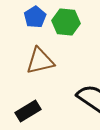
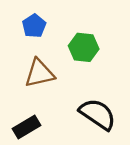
green hexagon: (66, 22) -> (84, 47), moved

